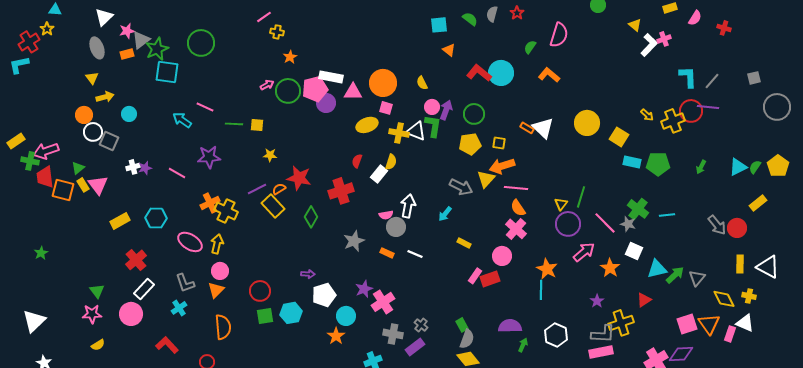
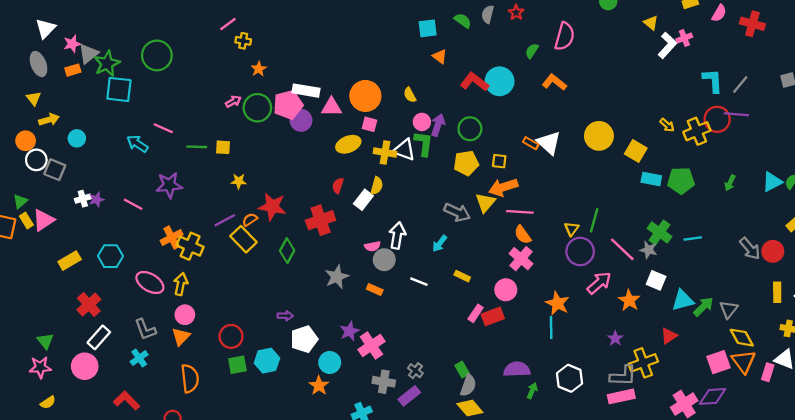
red cross: (724, 28) -> (752, 24), size x1.5
pink triangle: (98, 185) -> (43, 220), turned 35
white line: (415, 254) -> (419, 282), moved
yellow diamond: (724, 299) -> (742, 338), moved

